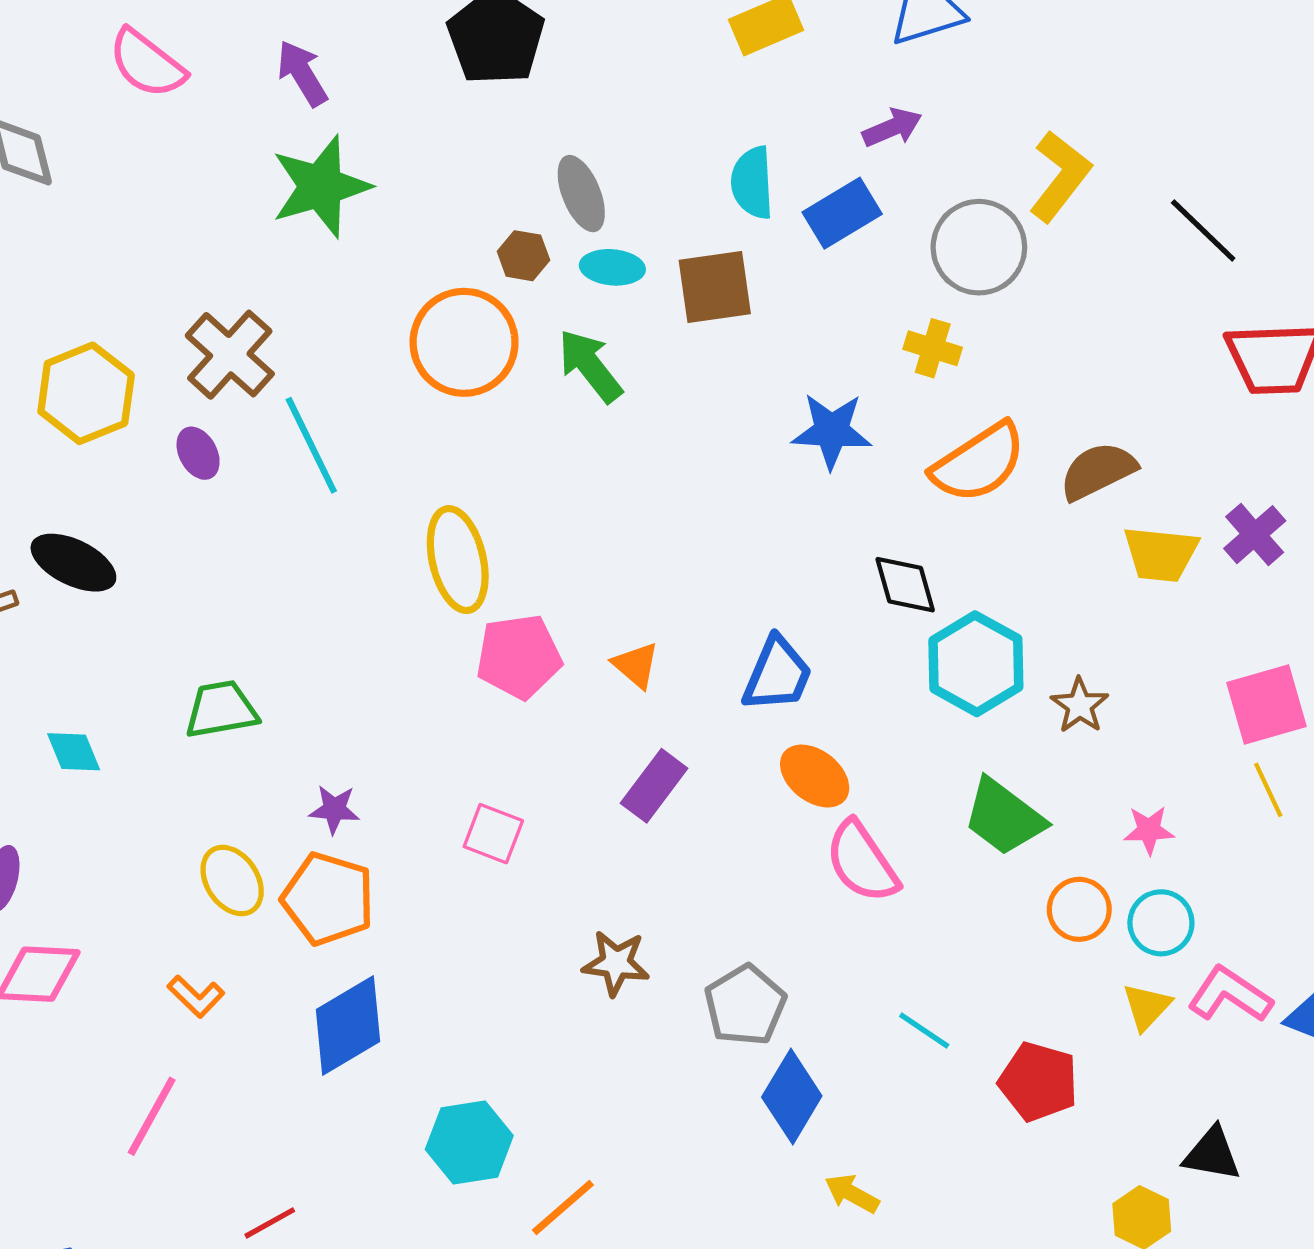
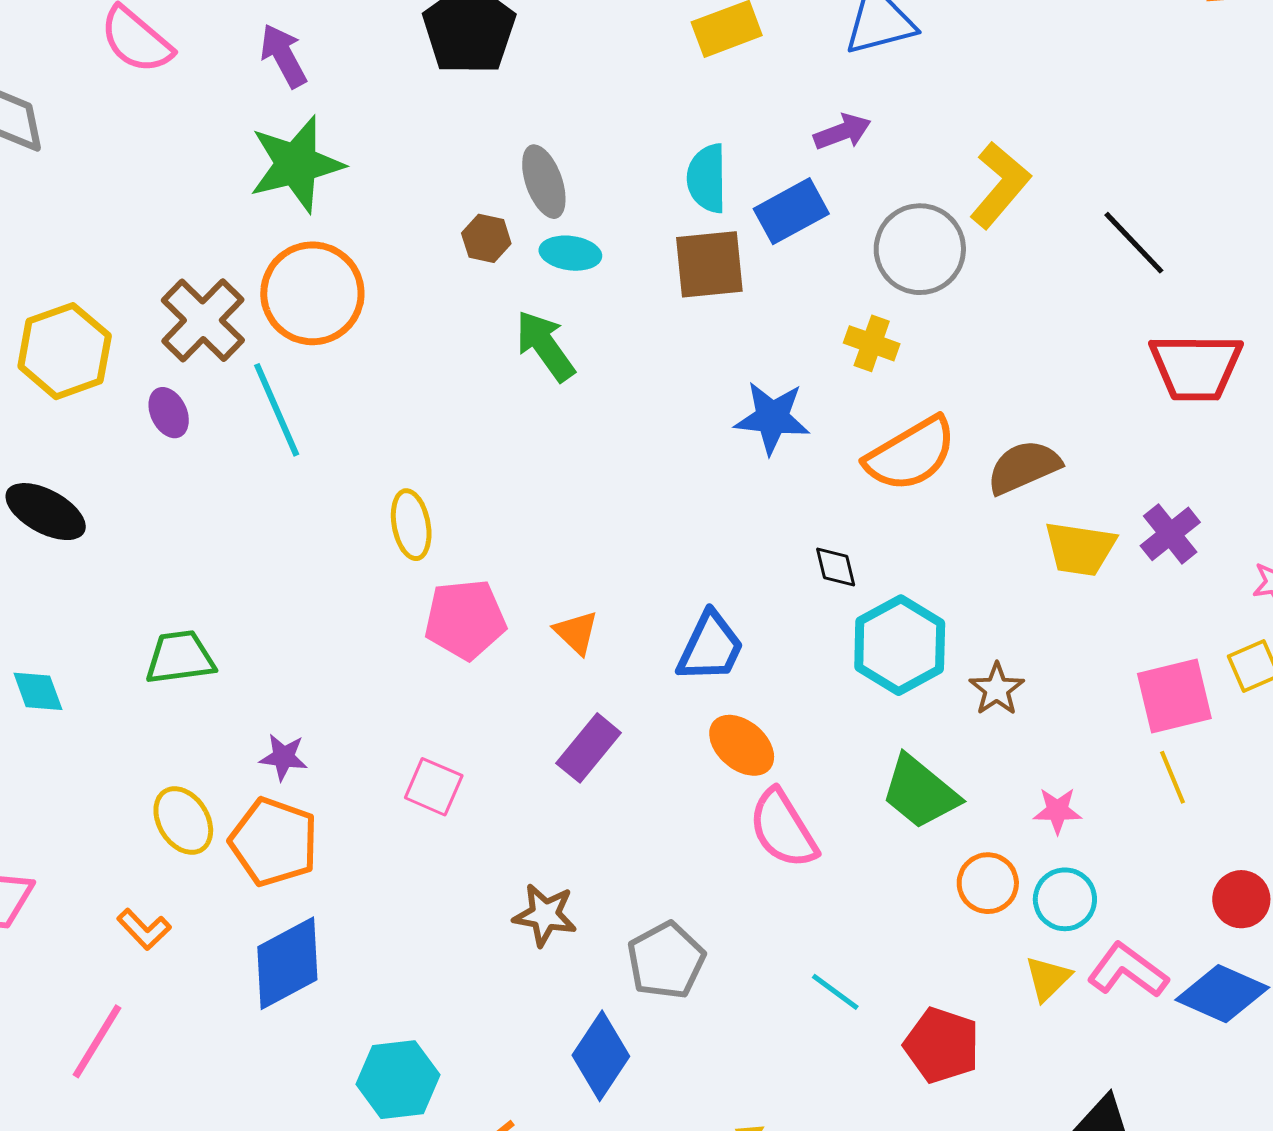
brown square: (715, 287) -> (709, 264), moved
orange circle: (464, 342) -> (312, 293), moved
yellow ellipse: (458, 560) -> (411, 525), size x0.7
black diamond: (905, 585) -> (836, 567), size x0.7
blue diamond: (792, 1096) -> (601, 1056), moved

